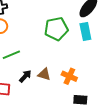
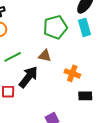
brown triangle: (44, 74) -> (45, 56), moved
black arrow: (25, 76) -> (28, 77), size x1.6

